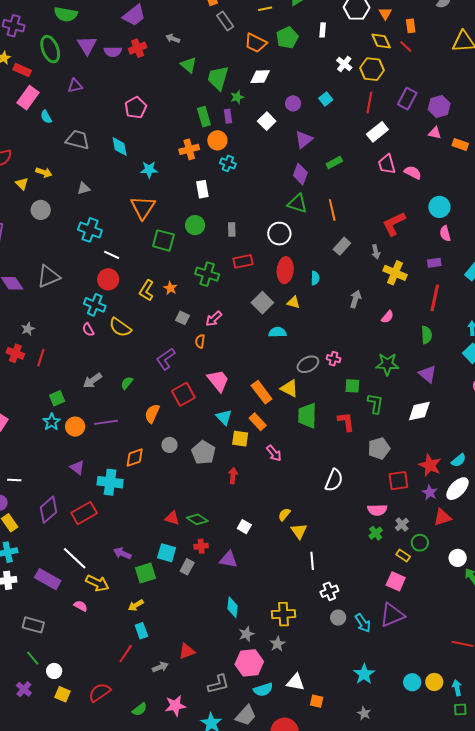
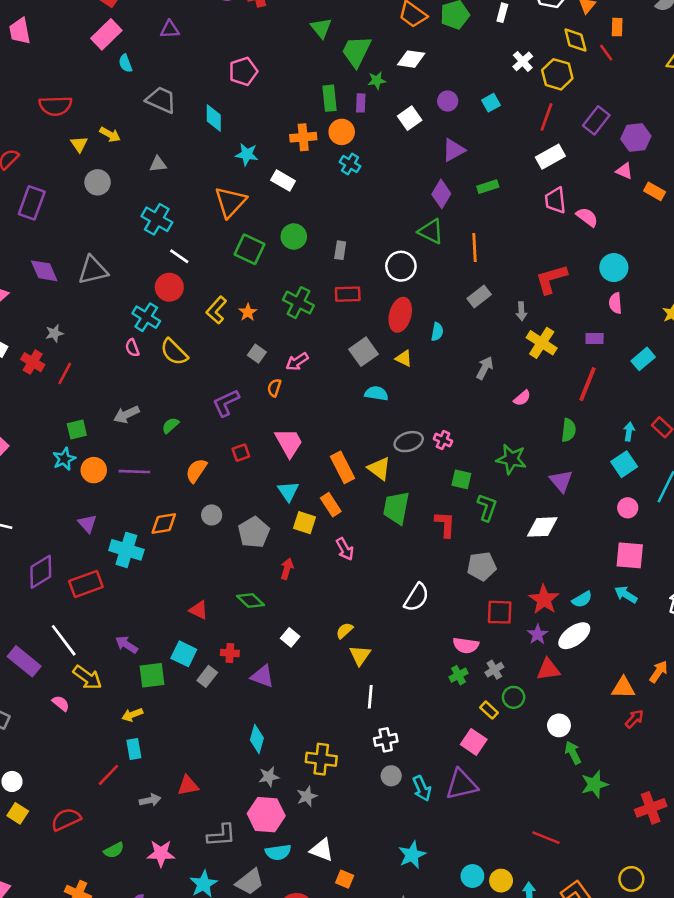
white rectangle: (202, 189) -> (283, 181), moved, turned -60
red square: (183, 394) -> (241, 453), size x0.6
green diamond: (197, 519) -> (251, 600), moved

